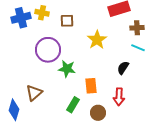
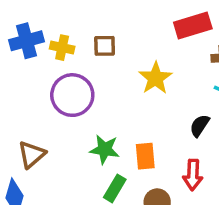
yellow cross: (42, 13) -> (62, 48), moved
green star: (67, 69) -> (105, 149), moved
brown triangle: (34, 93) -> (32, 154), moved

